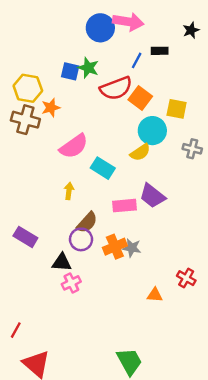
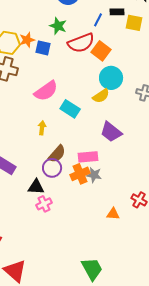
blue square: (70, 71) -> (43, 48), moved
orange star: (51, 108) -> (27, 40), moved
yellow square: (177, 109) -> (134, 23), moved
pink rectangle: (125, 206) -> (88, 157), moved

